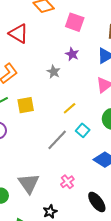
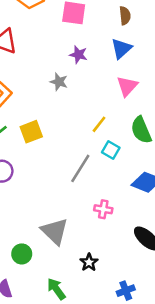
yellow line: (70, 108) -> (99, 124), moved
pink cross: (67, 182) -> (103, 209), moved, turned -32

